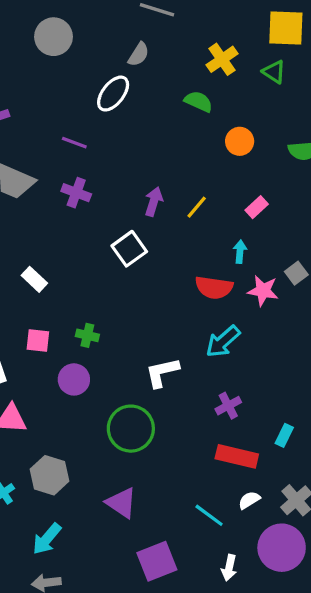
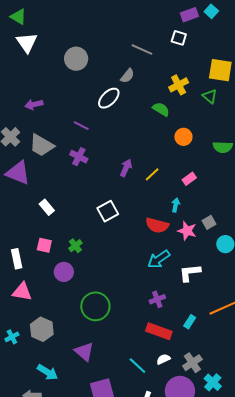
white square: (129, 249) -> (108, 211), moved
green cross: (87, 335) -> (75, 246), turned 32
white L-shape: (162, 372) -> (190, 273), moved
cyan arrow: (47, 539) -> (48, 372), moved, turned -105

